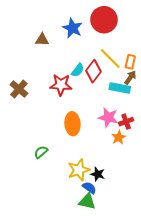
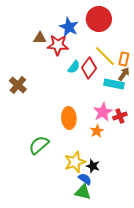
red star: (61, 85) -> (58, 45), moved
pink star: (108, 117) -> (103, 112), turned 30
orange star: (119, 137) -> (97, 131), moved
green semicircle: (41, 152) -> (39, 145), size x1.5

